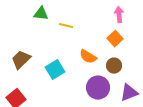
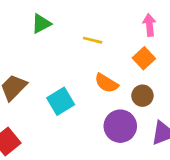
green triangle: (41, 14) -> (41, 24), turned -35
yellow line: (66, 26) -> (93, 40), moved

